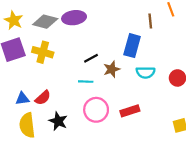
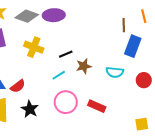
blue rectangle: (132, 46) -> (133, 46), moved
yellow cross: (43, 52) -> (34, 47), moved
cyan line: (86, 82) -> (59, 75), turned -40
red rectangle: (130, 111) -> (97, 106), turned 36

